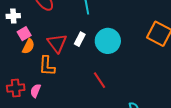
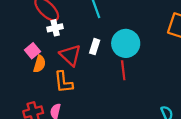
white cross: (13, 16) -> (55, 28), moved
red line: (99, 80) -> (123, 70), moved, turned 36

